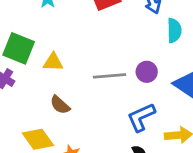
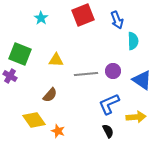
yellow triangle: (53, 62) -> (56, 60), moved
brown semicircle: (60, 105) -> (50, 95), turned -91

